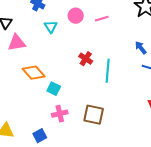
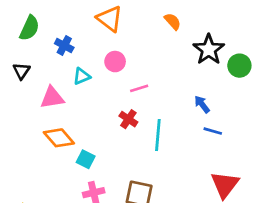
pink line: (102, 19) -> (139, 88), moved
cyan triangle: (51, 27) -> (82, 76), turned 40
pink triangle: (17, 43) -> (52, 98), moved

